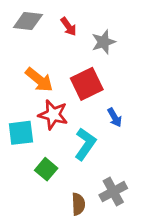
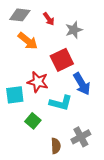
orange arrow: (39, 80) -> (28, 41), moved
blue arrow: (115, 117) -> (82, 84), size x1.6
cyan L-shape: (85, 144) -> (61, 103), turned 70

